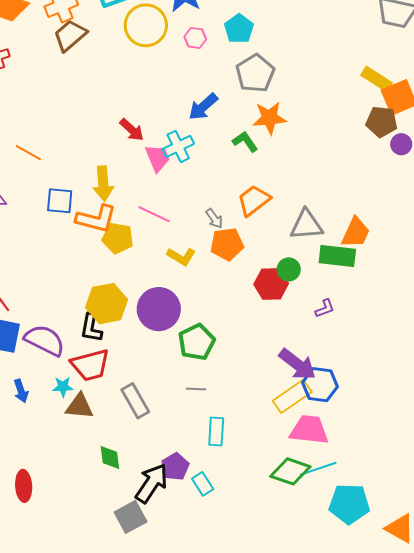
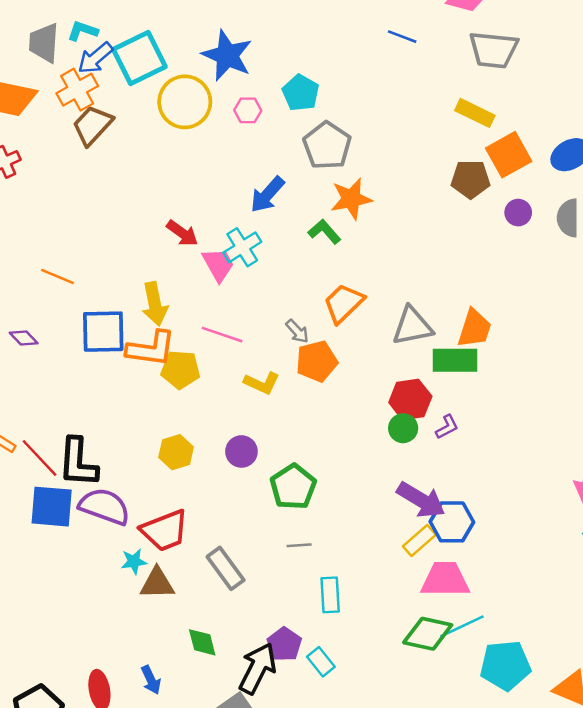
yellow rectangle: (376, 79) -> (475, 113), moved
brown pentagon: (382, 122) -> (471, 179), moved
blue square: (60, 201) -> (103, 332), size x1.4
green circle: (289, 269) -> (403, 428), moved
red hexagon: (271, 284) -> (410, 399), moved
yellow hexagon: (107, 304) -> (176, 452), size x0.7
purple circle: (159, 309) -> (241, 451), size x0.6
black L-shape: (91, 328) -> (78, 462), moved, size x1.4
blue arrow: (21, 391) -> (151, 680), moved
yellow rectangle: (292, 396) -> (419, 540), size x0.7

